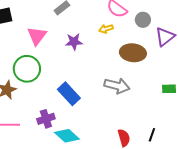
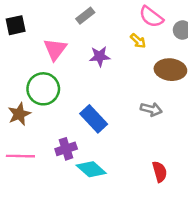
yellow arrow: (106, 29) -> (138, 41), turned -120
gray arrow: (117, 86) -> (151, 109), size x0.7

